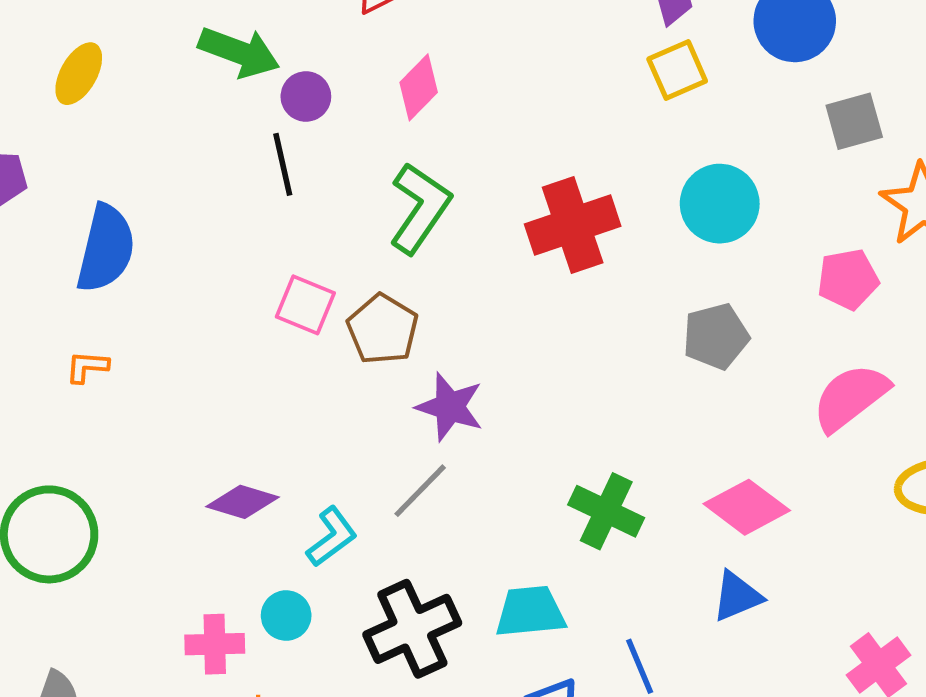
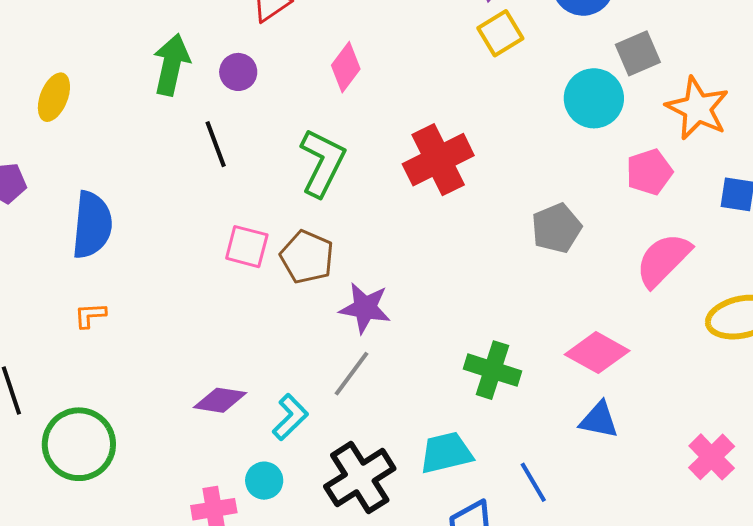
green arrow: (239, 52) -> (171, 65), turned -90
pink diamond: (419, 87) -> (346, 67), moved
purple circle: (306, 96) -> (238, 72), moved
cyan circle: (720, 204) -> (594, 98), moved
blue triangle: (737, 596) -> (599, 420), turned 42

